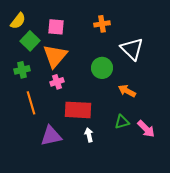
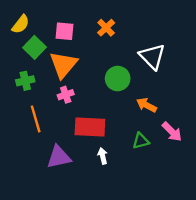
orange cross: (102, 24) -> (106, 28), moved, turned -35
pink arrow: (146, 129) -> (172, 132), moved

